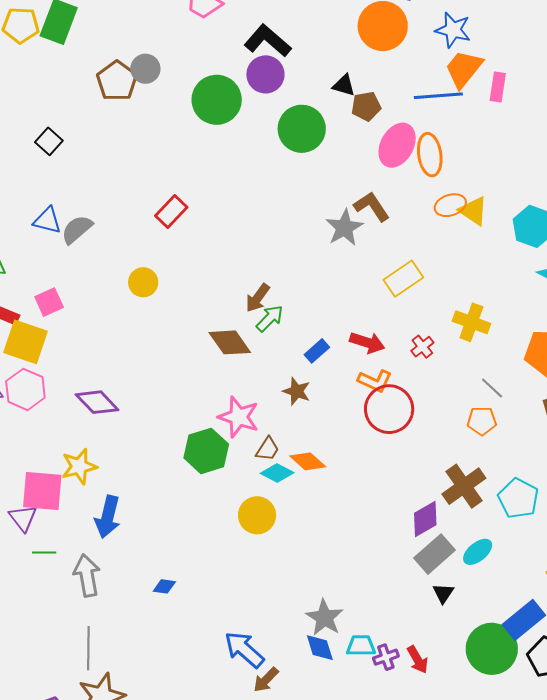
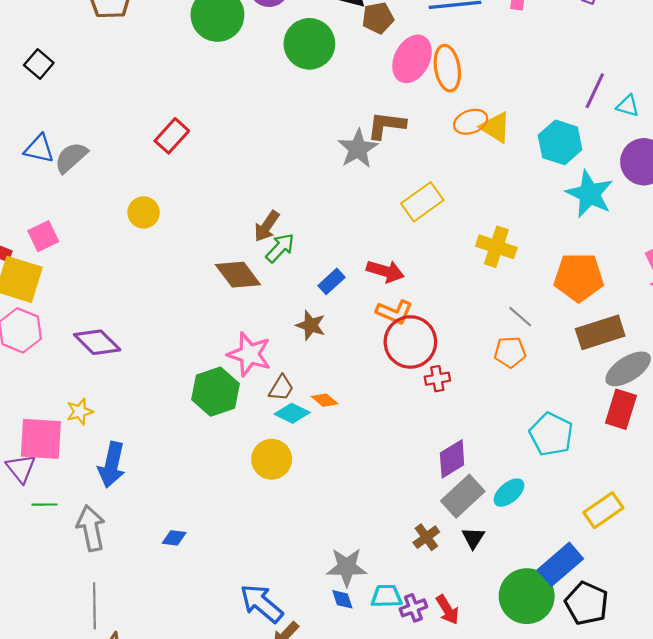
brown L-shape: (372, 207) -> (386, 125), turned -48
red cross: (422, 347) -> (437, 379), moved, turned 30
orange diamond: (308, 461) -> (325, 400), size x0.7
yellow star: (79, 466) -> (80, 412), size x0.7
brown cross: (464, 486) -> (426, 537), moved, size x0.6
gray star: (325, 618) -> (347, 567), turned -30
blue diamond: (320, 648) -> (342, 599), size x0.7

